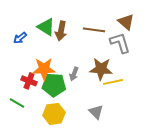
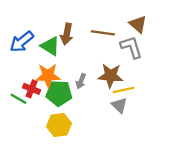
green triangle: (46, 27) -> (50, 46), moved
blue arrow: (20, 38) -> (22, 42), size x1.6
green line: (17, 103) -> (18, 99), moved
gray triangle: (96, 112) -> (119, 105), moved

